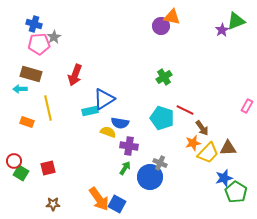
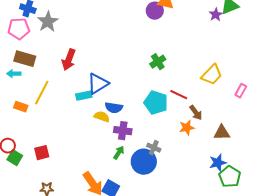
gray star: (54, 37) -> (48, 22), size x1.5
pink pentagon: (39, 44) -> (19, 29), moved
yellow line: (48, 108) -> (42, 93), turned 40
yellow trapezoid: (208, 153) -> (212, 75), moved

